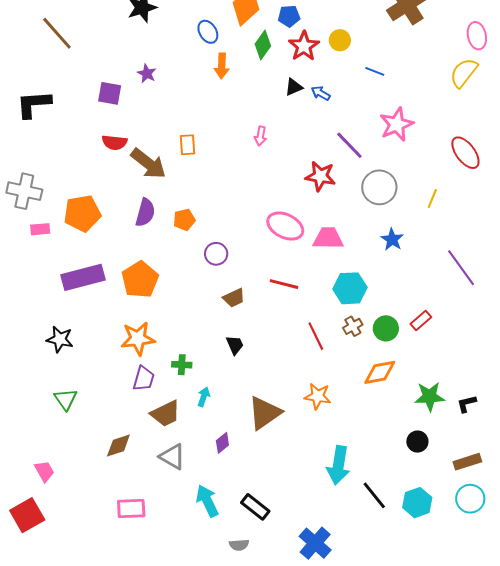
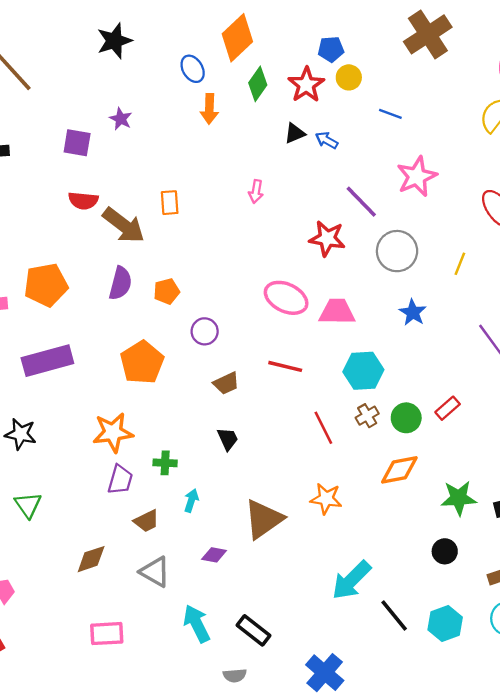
blue pentagon: (289, 16) -> (331, 49), moved
orange pentagon: (140, 280) -> (142, 362), moved
brown trapezoid: (166, 414) -> (146, 521), size x0.7
purple diamond: (222, 443) -> (214, 555), turned 50
cyan arrow: (338, 465) -> (351, 580), turned 36

